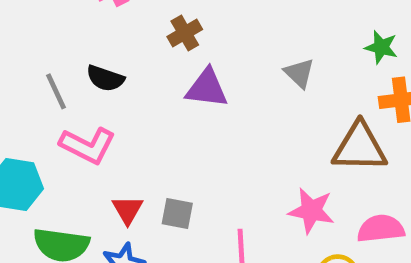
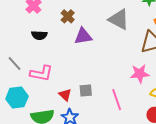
gray triangle: (299, 73) -> (119, 19), size x1.6
black semicircle: (105, 78) -> (39, 35), moved
gray line: (56, 91) -> (15, 63), moved

